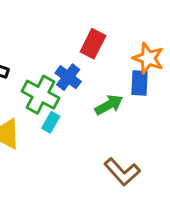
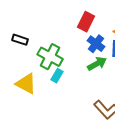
blue cross: (68, 77) -> (96, 44), moved

